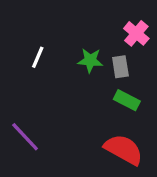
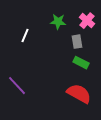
green star: (90, 60) -> (58, 22), moved

